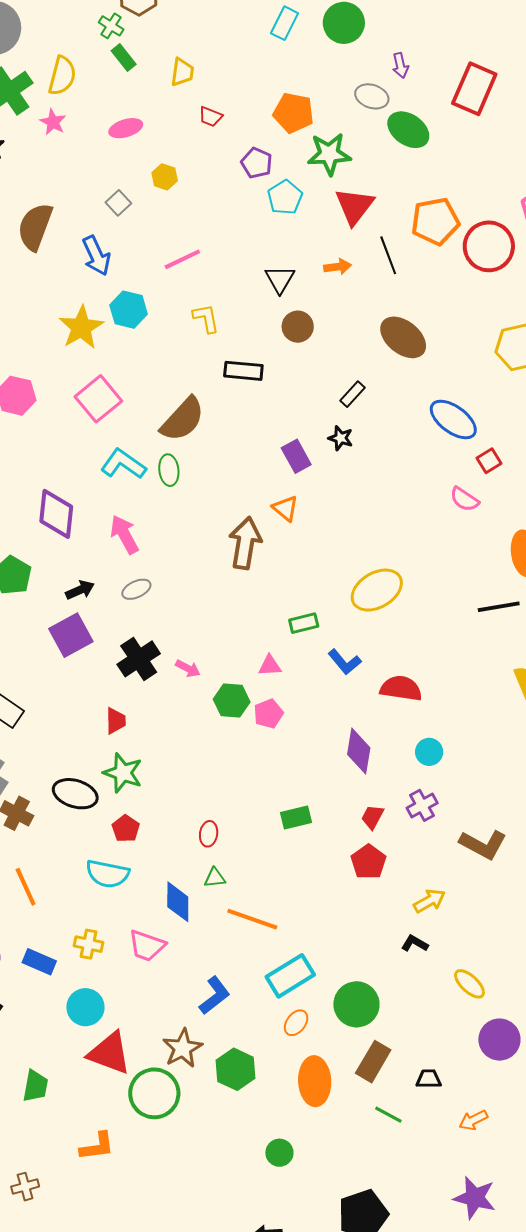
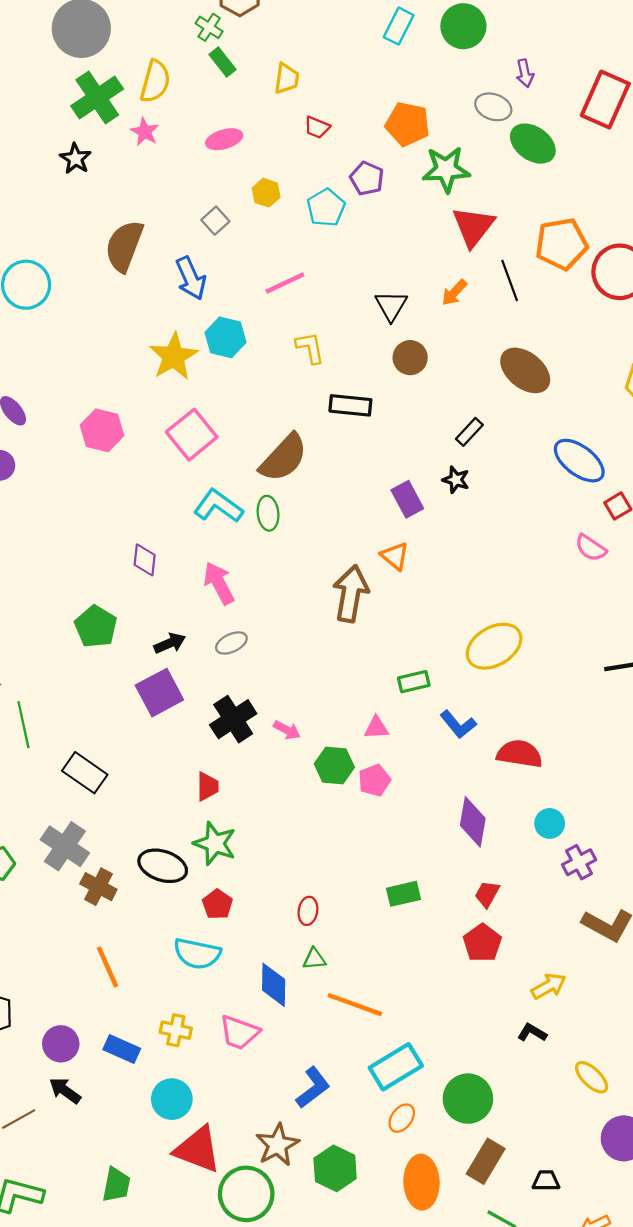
cyan pentagon: (285, 197) -> (326, 208), moved
orange arrow: (338, 267) -> (454, 293), turned 140
purple diamond: (56, 514) -> (145, 560), size x0.6
purple cross: (422, 805) -> (579, 862), moved

